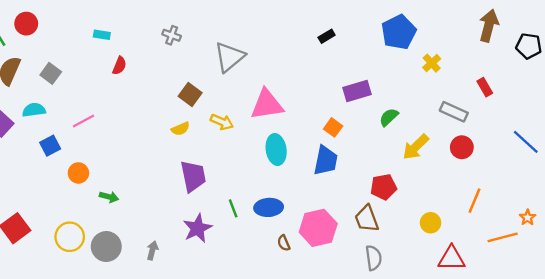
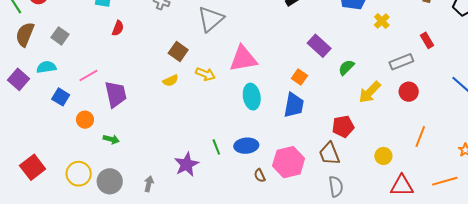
purple rectangle: (357, 91) -> (319, 46), turned 60
gray rectangle: (454, 112) -> (401, 62), turned -45
blue square: (50, 146) -> (61, 97), turned -30
purple trapezoid: (193, 176) -> (116, 94), moved
orange line: (503, 237) -> (445, 181), moved

